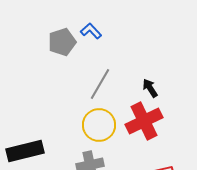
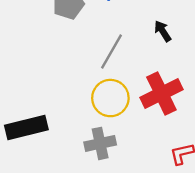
black arrow: (150, 88) -> (163, 31), moved

